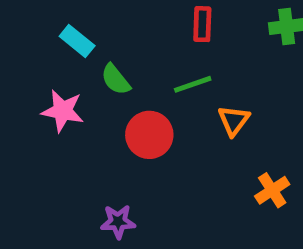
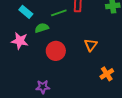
green semicircle: (116, 79) -> (42, 28), turned 112
green line: (193, 84) -> (59, 13), moved

